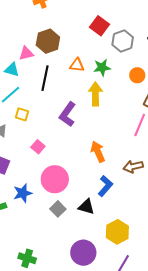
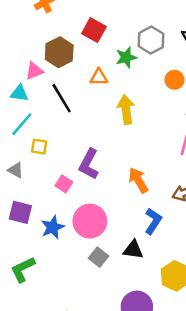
red square: (99, 26) -> (94, 30), moved
green star: (102, 68) -> (126, 57), moved
black line: (45, 78) -> (62, 98), turned -35
purple L-shape: (67, 114) -> (89, 164), moved
blue star: (23, 193) -> (53, 227), moved

